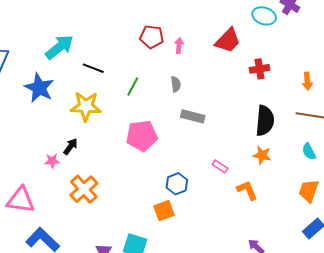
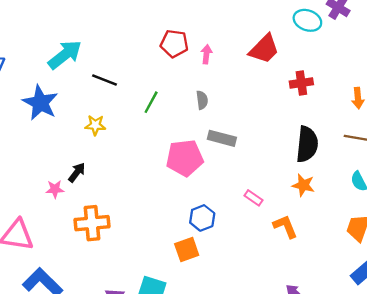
yellow star: (86, 106) -> (95, 125), size x0.6
pink pentagon: (142, 136) -> (185, 158), moved
orange cross: (84, 189) -> (92, 223), turned 36

